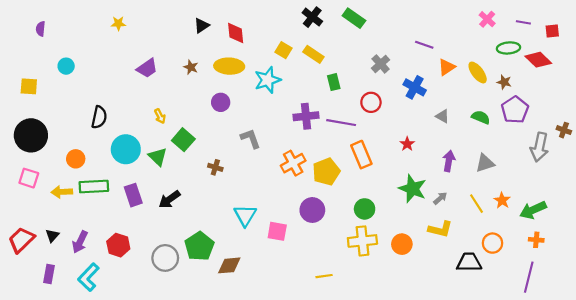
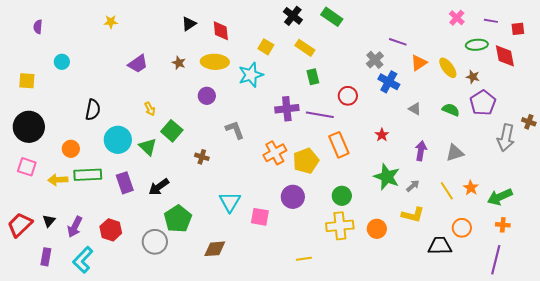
yellow rectangle: (313, 54) -> (305, 48), moved
red diamond: (538, 60) -> (505, 56), turned 35
gray cross: (381, 64) -> (375, 60), moved
green pentagon: (199, 246) -> (178, 219), moved

